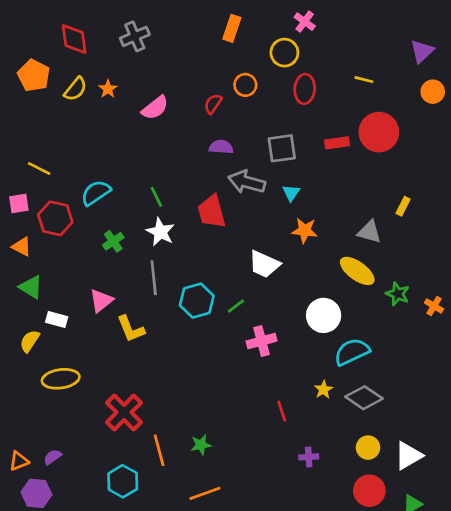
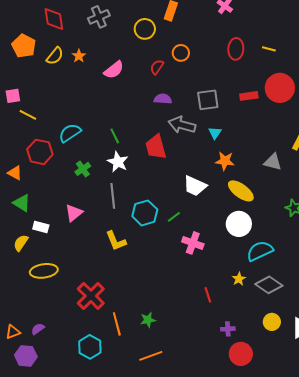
yellow circle: (284, 53) -> (145, 29), moved
red ellipse: (305, 89) -> (236, 49), moved
pink square: (19, 204) -> (13, 96), moved
yellow ellipse: (357, 271) -> (241, 191), moved
yellow L-shape: (131, 329) -> (116, 241), moved
pink cross: (262, 341) -> (193, 243), turned 35
red circle: (369, 491) -> (241, 354), moved

